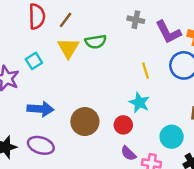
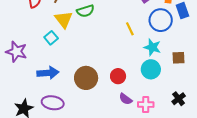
cyan square: (34, 61) -> (51, 38), moved
cyan star: (139, 103) -> (152, 47), moved
cyan circle: (172, 137) -> (151, 69), moved

